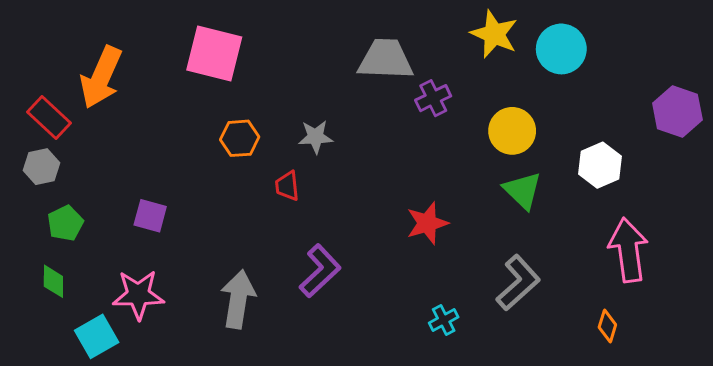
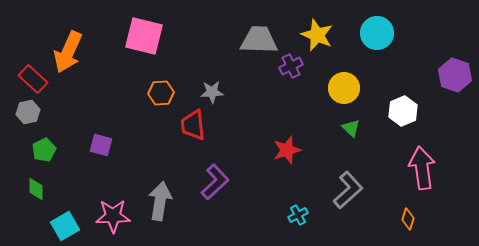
yellow star: (494, 34) -> (317, 35), moved
red trapezoid: (287, 186) -> (193, 125), size x1.5
green triangle: (523, 190) -> (351, 128), size x0.7
pink star: (138, 295) -> (113, 216), moved

